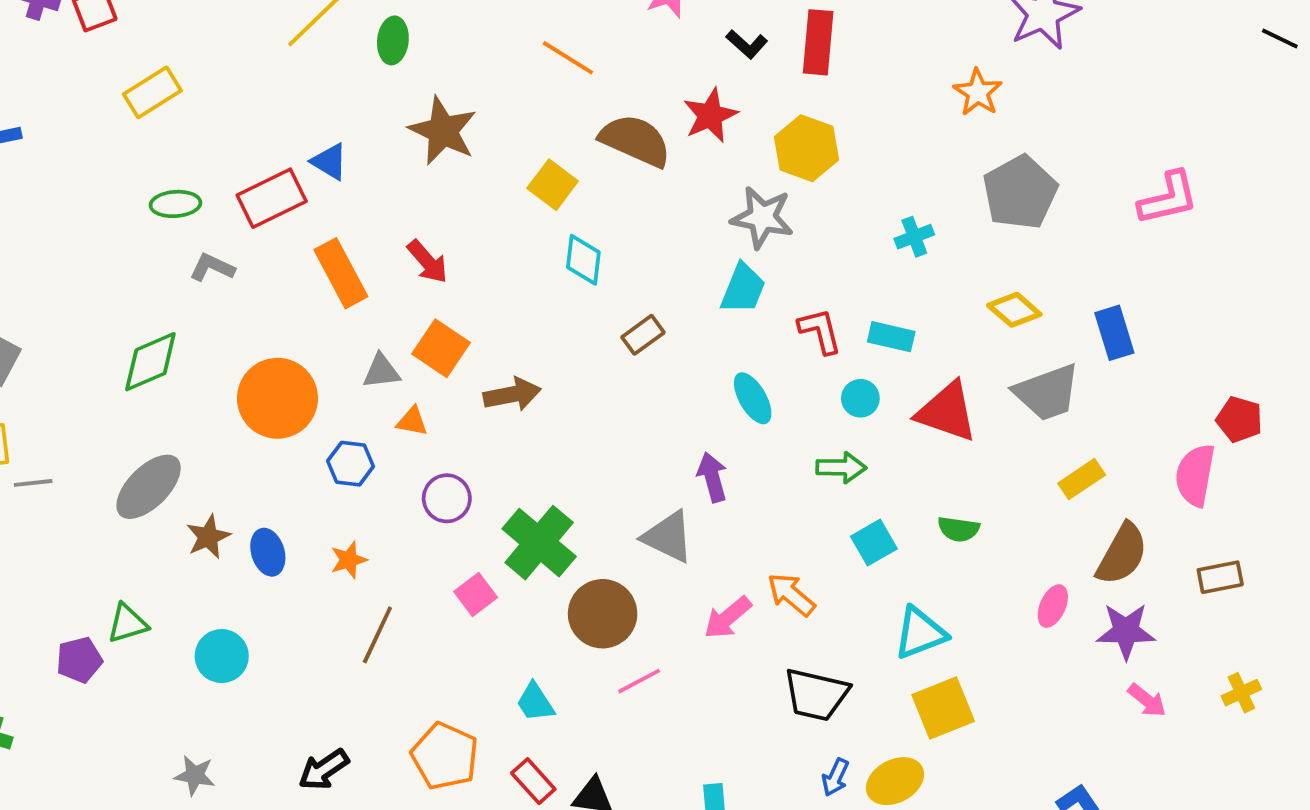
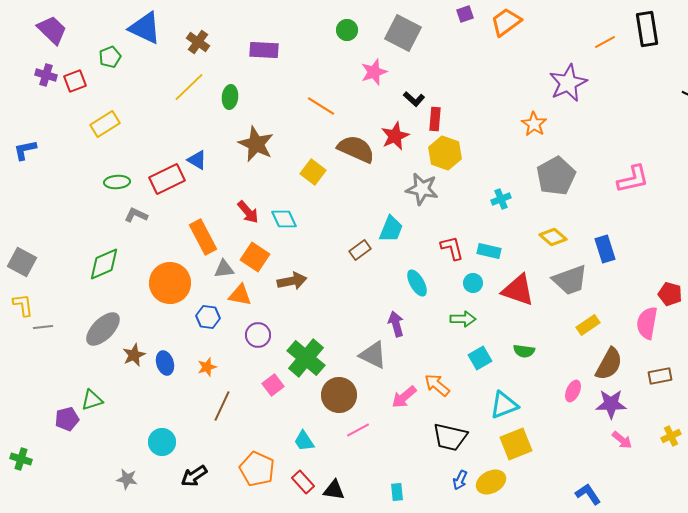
red rectangle: (818, 42) -> (435, 119), moved, size x0.7
cyan diamond: (583, 260) -> (284, 219), moved, turned -32
orange rectangle: (341, 273) -> (203, 237), moved
cyan trapezoid: (743, 289) -> (391, 229), moved
orange triangle: (412, 421) -> (240, 295), size x1.4
cyan circle: (222, 656) -> (162, 442), moved

